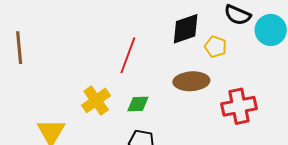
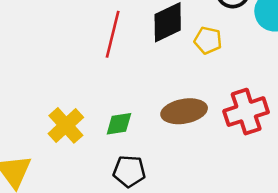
red line: (128, 55) -> (113, 34), moved
brown ellipse: (191, 81) -> (184, 111), moved

